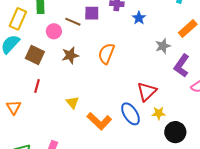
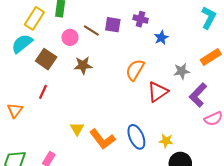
orange semicircle: (106, 54) -> (135, 70), moved
red triangle: (147, 92) -> (158, 92), moved
yellow triangle: (72, 102) -> (77, 129), moved

